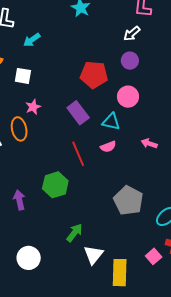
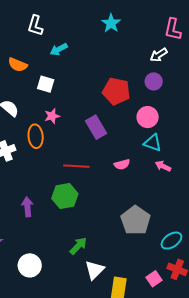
cyan triangle: (111, 122) -> (153, 143), moved
red line: (78, 154) -> (76, 166), moved, turned -70

